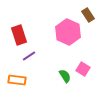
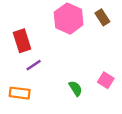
pink hexagon: (68, 32) -> (69, 19), moved
pink square: (83, 69) -> (106, 80), moved

